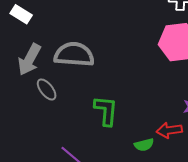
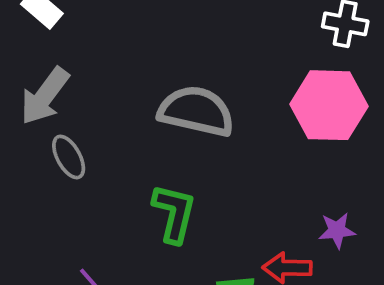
gray semicircle: (74, 54) -> (196, 111), moved

